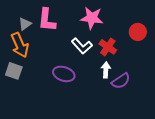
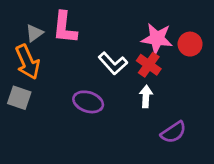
pink star: (92, 18) -> (157, 39), moved
purple semicircle: (121, 81) -> (174, 132), moved

